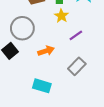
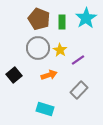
yellow star: (61, 16) -> (60, 50), moved
gray circle: (22, 28) -> (38, 48), moved

